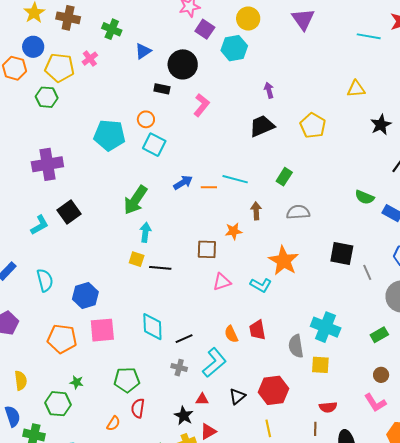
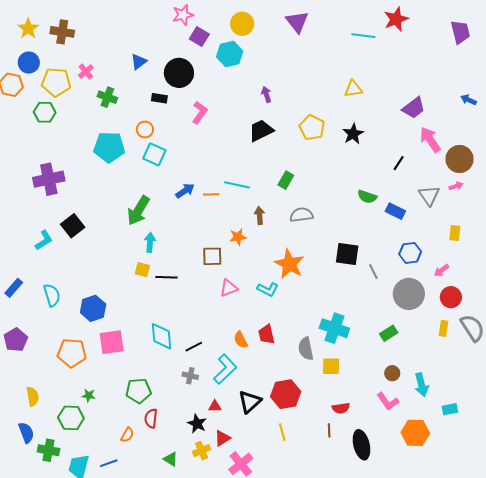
green cross: (112, 29) -> (107, 97), moved
black star: (381, 125) -> (353, 134), moved
black triangle: (237, 396) -> (250, 402), size x1.4

